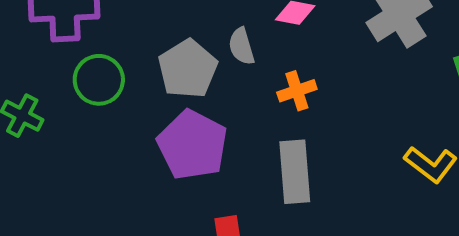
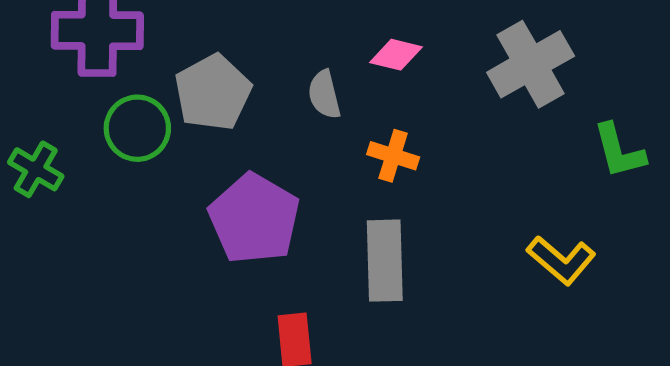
gray pentagon: (188, 69) -> (213, 92), moved
orange cross: (297, 91) -> (393, 156), turned 33

